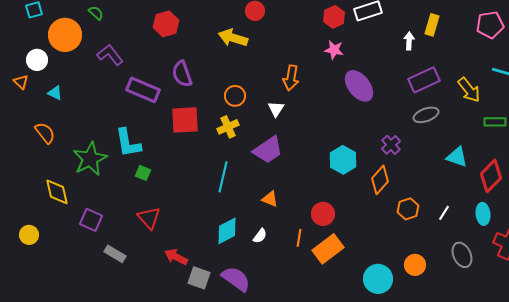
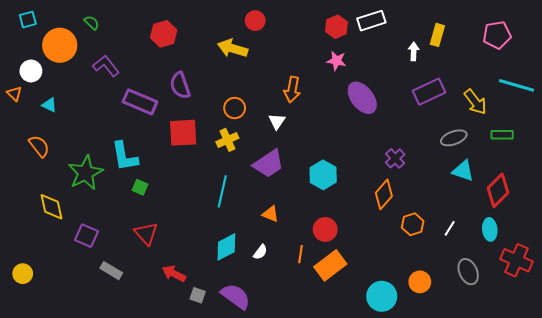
gray ellipse: (426, 115) -> (454, 138), moved
cyan hexagon: (343, 160) -> (323, 175), moved
yellow circle: (29, 235) -> (23, 274), moved
gray square: (199, 278) -> (198, 295), size x0.7

